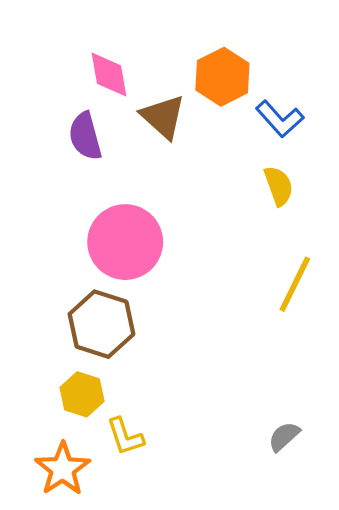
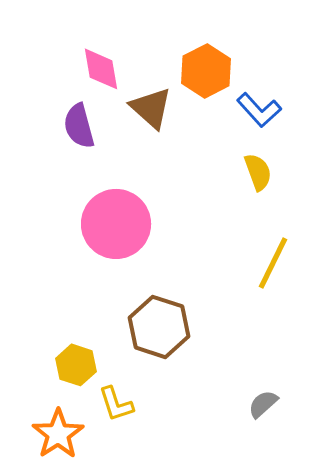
brown hexagon: (101, 324) -> (159, 327), moved

